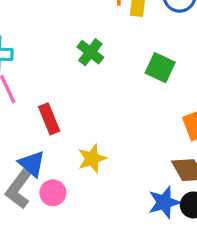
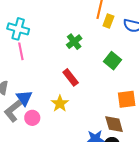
red rectangle: (49, 119) -> (71, 77), moved, turned -30
yellow star: (92, 158) -> (60, 104), turned -30

